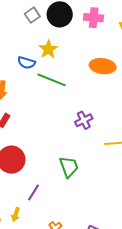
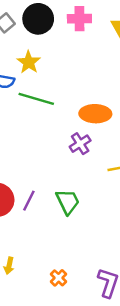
orange ellipse: (103, 66) -> (95, 114), moved
purple line: (33, 193) -> (29, 201), moved

